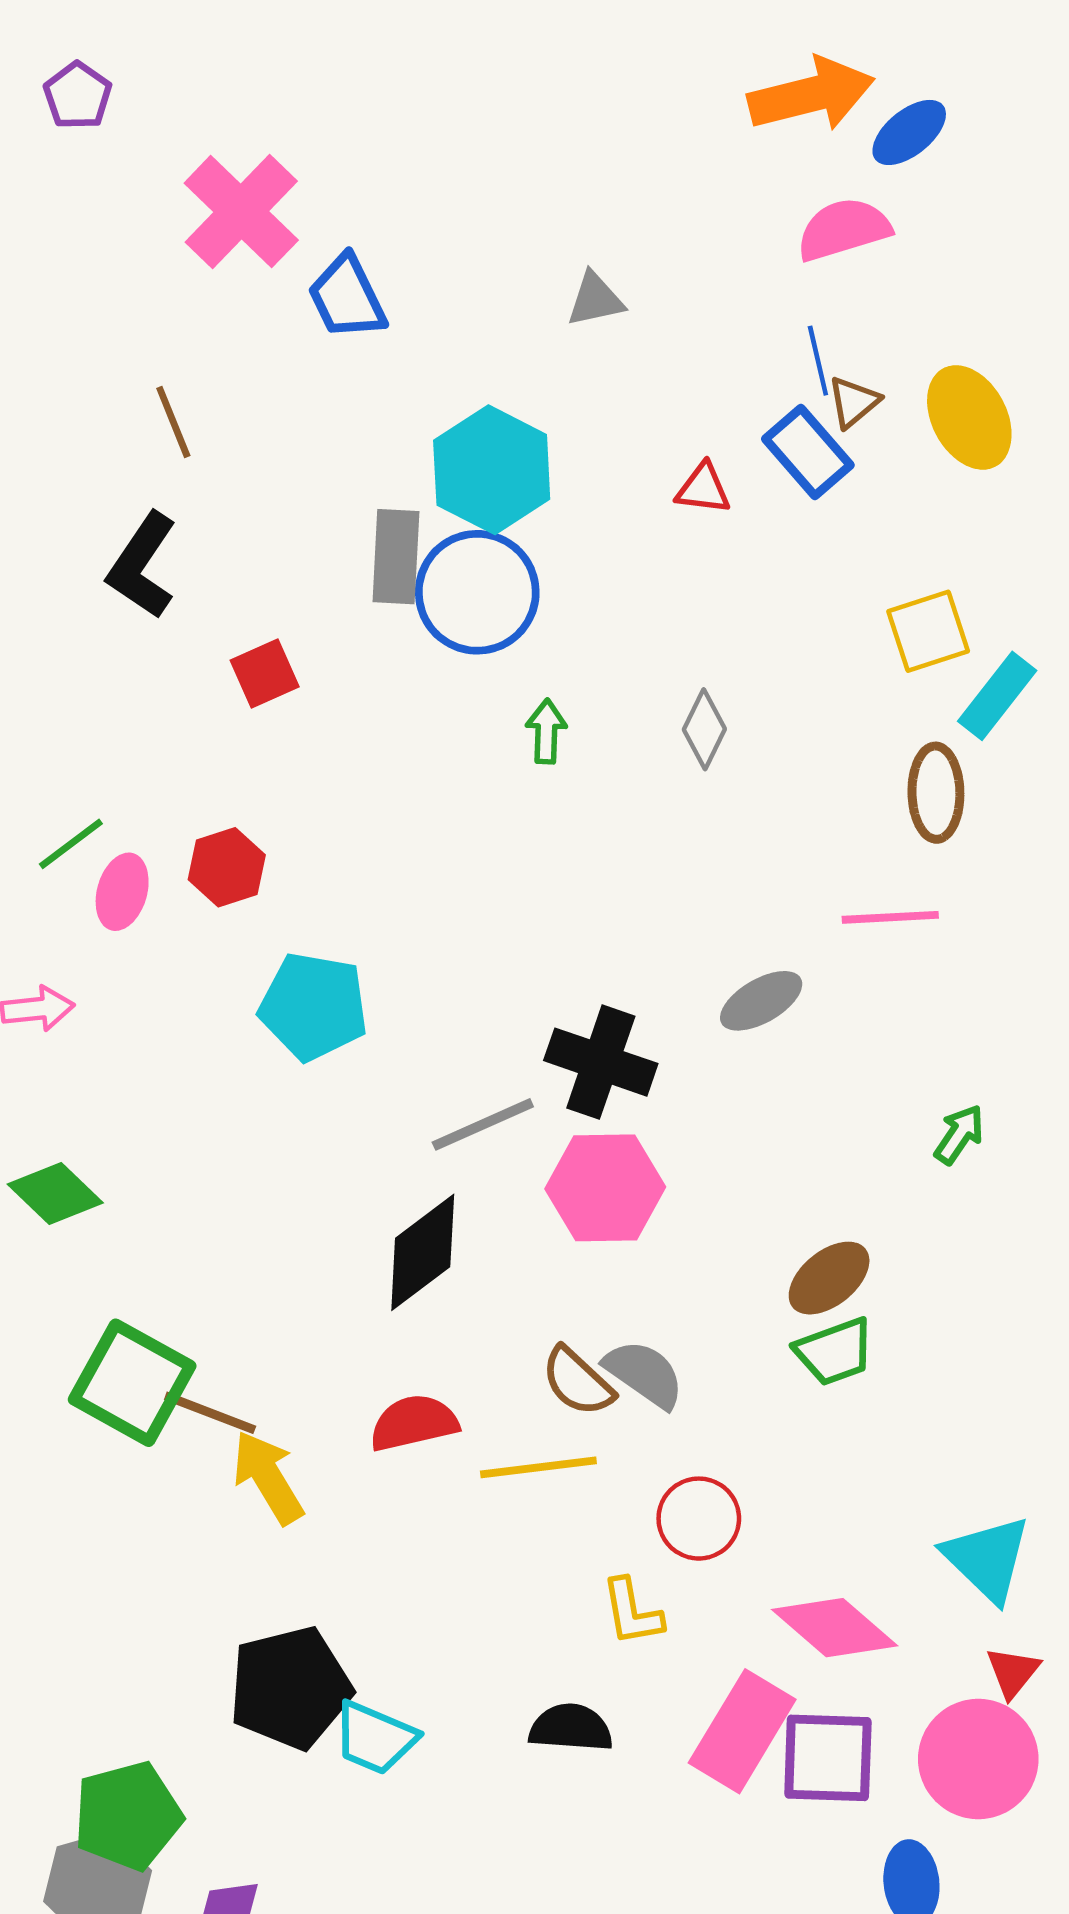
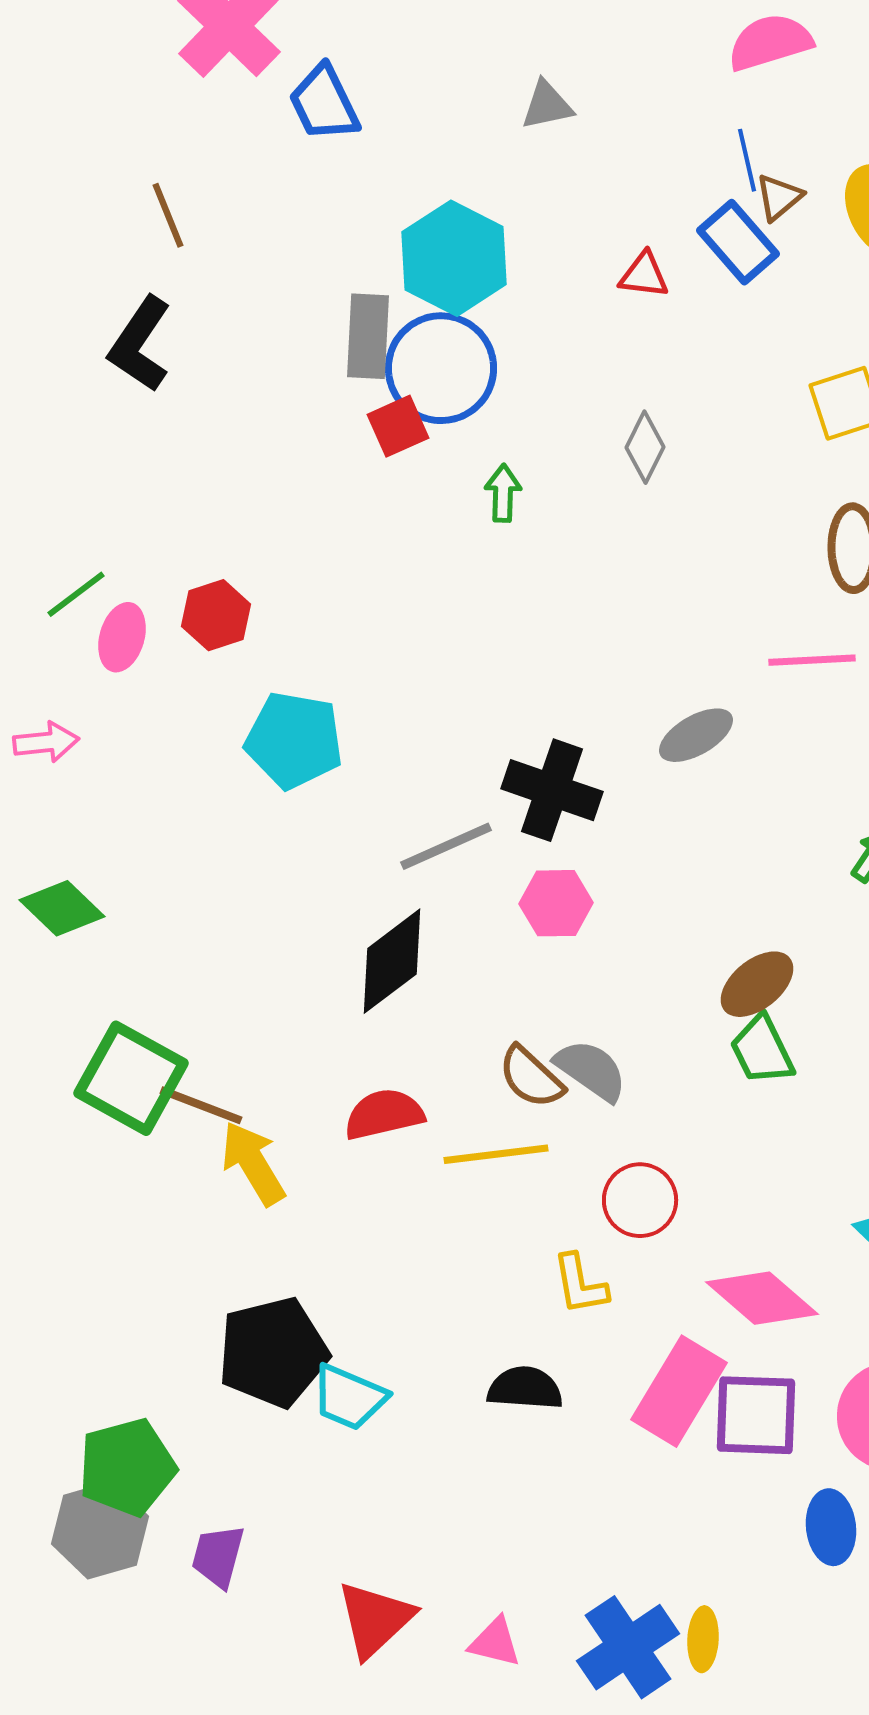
red square: (265, 674) -> (398, 426), moved
gray diamond: (704, 729) -> (645, 447), moved
pink hexagon: (605, 1188) -> (556, 903), size x0.7
green trapezoid: (835, 1352) -> (762, 1050), turned 84

